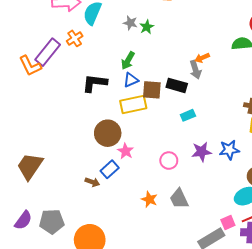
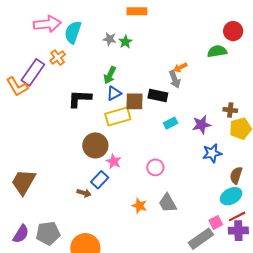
purple star: (202, 152) -> (202, 125), moved

